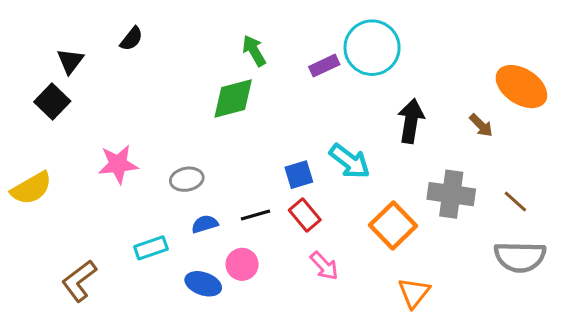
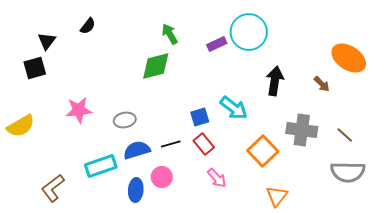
black square: (52, 101) -> (35, 68), turned 30
blue semicircle: (205, 224) -> (137, 150), size x1.5
cyan rectangle: (151, 248) -> (101, 166), size x1.4
blue ellipse: (203, 284) -> (136, 190), turned 75

